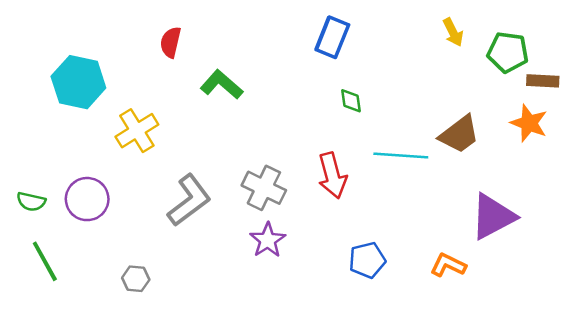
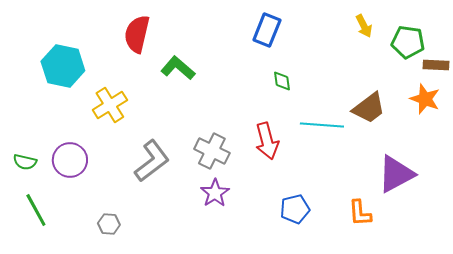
red semicircle: (171, 42) -> (137, 34), size x1.5
orange L-shape: (448, 265) -> (360, 213), turned -120

